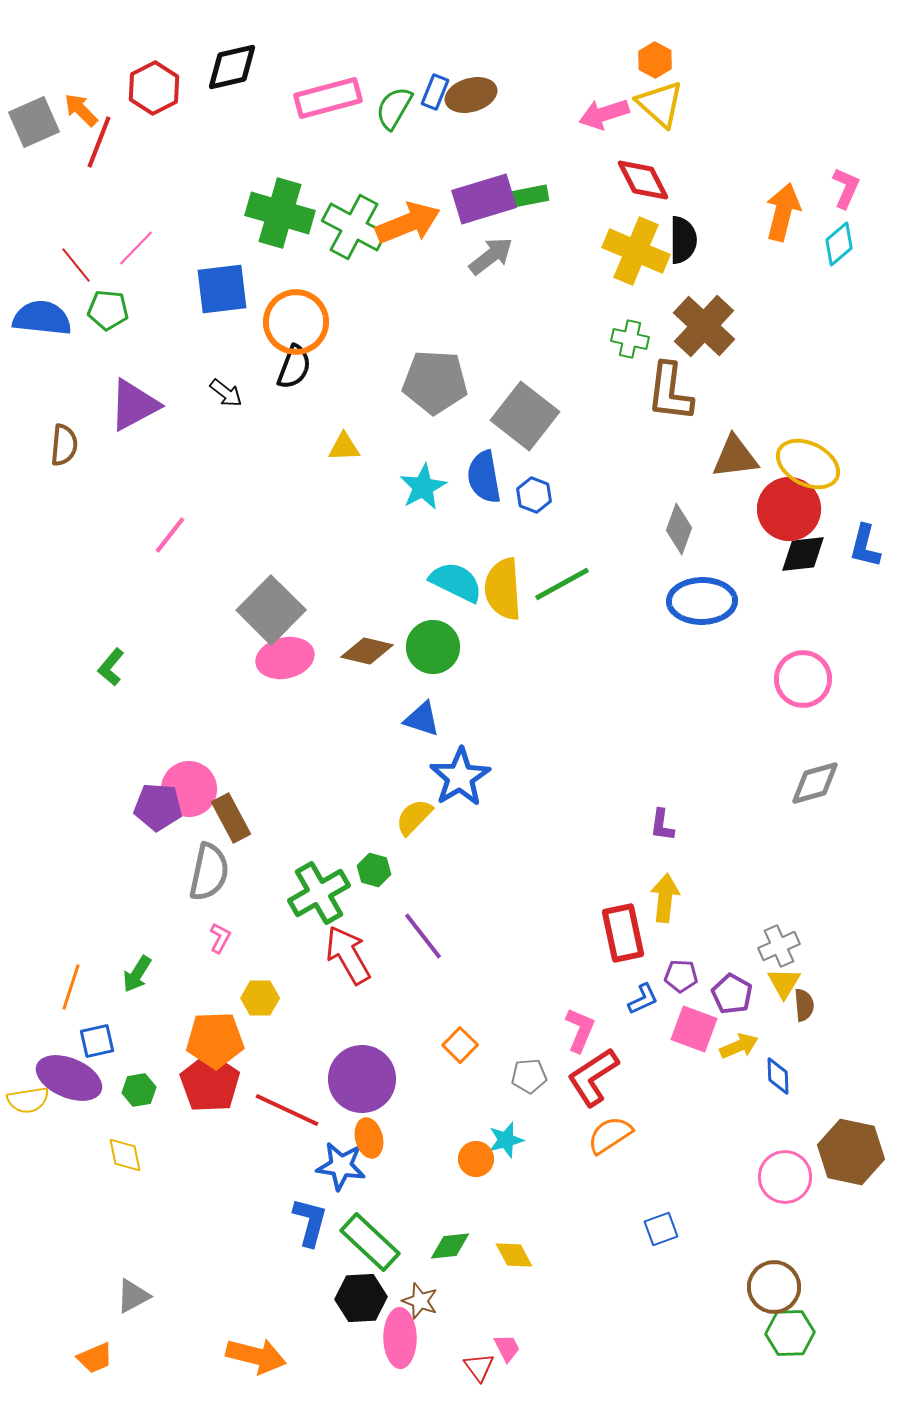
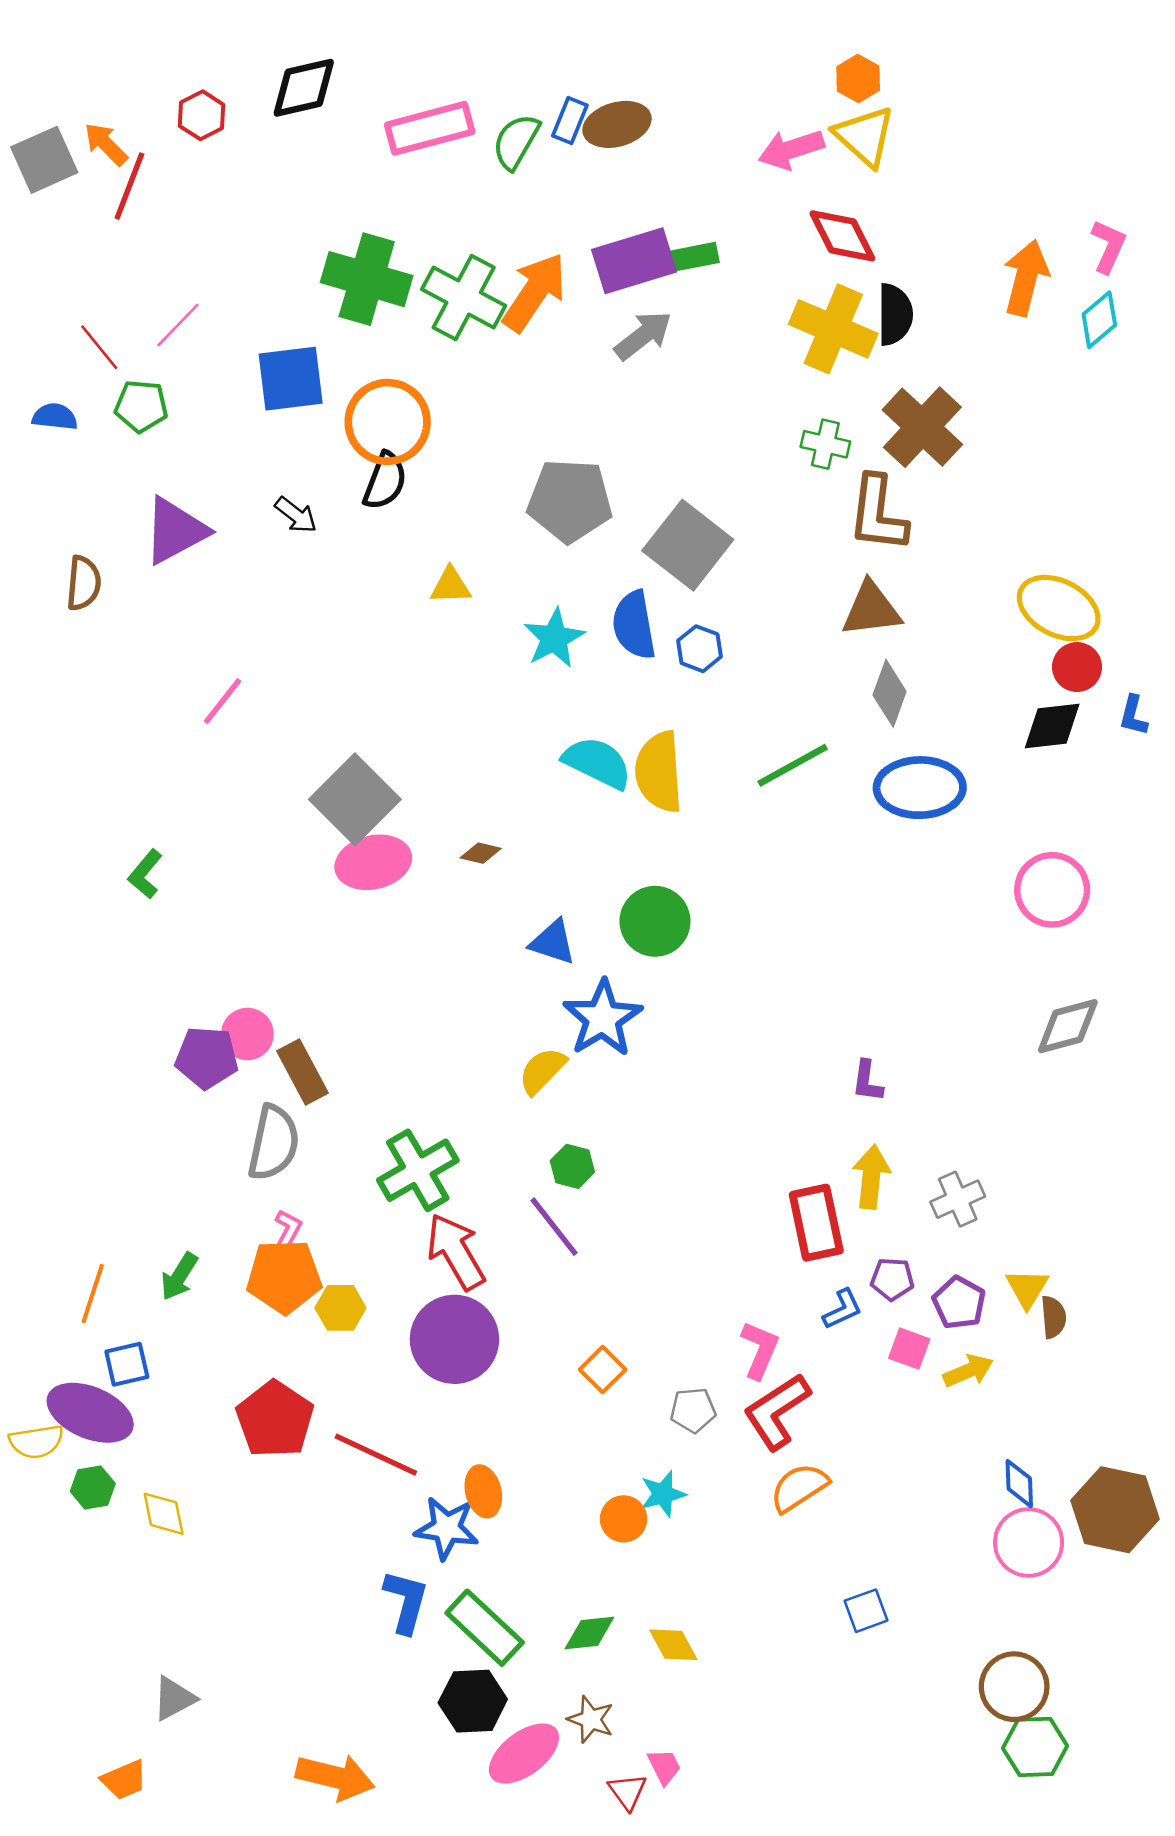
red hexagon: (154, 88) -> (202, 115), size x0.7
orange arrow: (408, 223) -> (534, 292), turned -34
blue semicircle: (42, 318) -> (55, 417), size x0.6
brown triangle: (735, 457) -> (871, 609), moved
red circle: (789, 509) -> (1077, 667), moved, size x0.6
blue L-shape: (865, 546) -> (1133, 716), size x0.7
green line: (562, 584) -> (793, 765), moved
green circle: (433, 647) -> (655, 921), moved
brown diamond: (367, 651) -> (481, 853), size x0.6
pink circle: (189, 789) -> (247, 1034), size x0.7
green hexagon: (374, 870) -> (572, 1166), moved
gray cross: (779, 946) -> (958, 1199), moved
pink square: (694, 1029) -> (909, 1349), size x0.7
orange pentagon: (215, 1040) -> (284, 1276), moved
blue diamond: (778, 1076) -> (1019, 1484), moved
purple circle: (362, 1079) -> (454, 1339), moved
green hexagon: (139, 1090) -> (93, 1487), moved
brown star: (420, 1301) -> (591, 1719), moved
pink ellipse: (400, 1338) -> (524, 1754), turned 54

